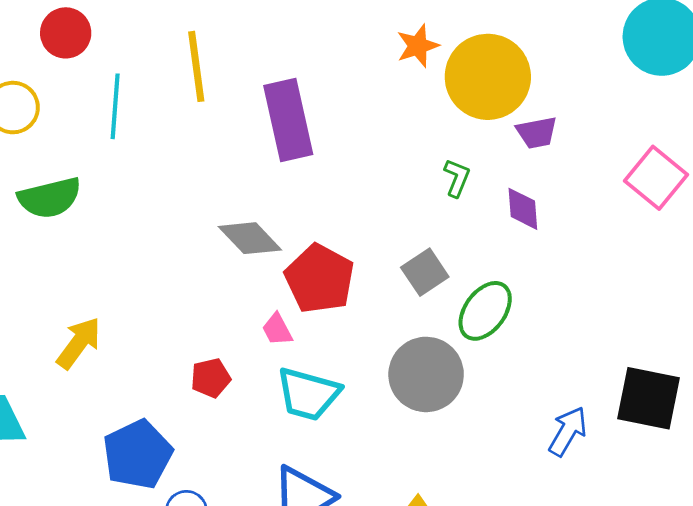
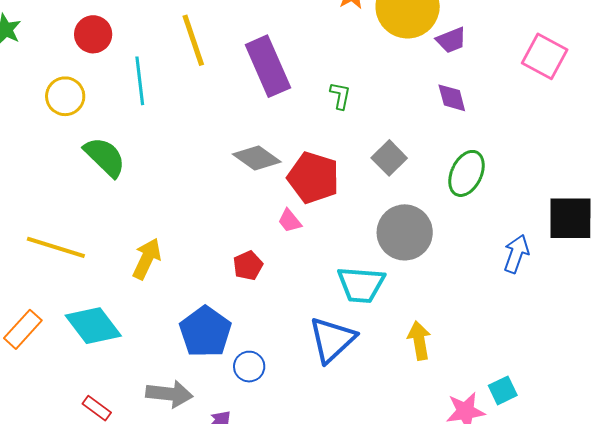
green L-shape: (457, 178) -> (340, 96), moved
green semicircle: (50, 198) -> (105, 157), turned -111
green ellipse: (485, 311) -> (466, 173), moved
cyan trapezoid: (308, 394) -> (361, 285), moved

